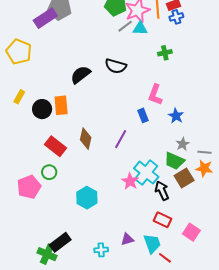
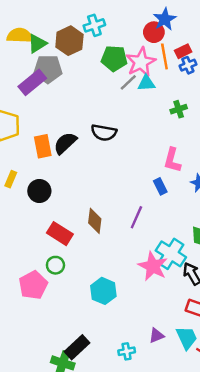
black semicircle: (116, 66) -> (104, 133), moved
black semicircle: (81, 75) -> (65, 143), moved
orange rectangle: (61, 105) -> (43, 146), moved
pink star: (130, 181) -> (153, 266), size x1.4

